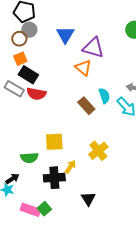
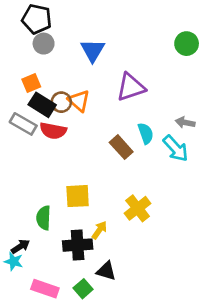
brown circle: (19, 39) -> (61, 102), moved
purple triangle: (93, 48) -> (131, 87), moved, turned -35
orange triangle: (83, 68) -> (79, 101), moved
green semicircle: (29, 158) -> (44, 218), turned 96
black triangle: (88, 199) -> (106, 271), moved, turned -42
green square: (44, 209) -> (83, 289), moved

